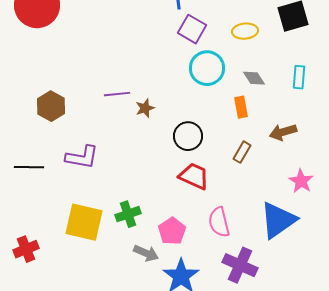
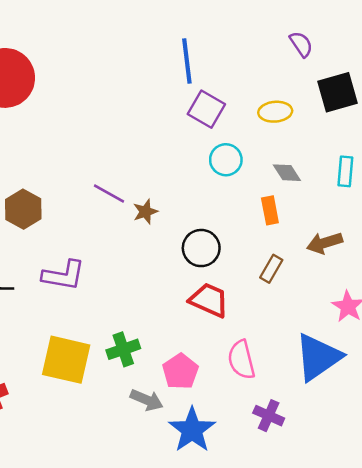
cyan circle: (207, 68) -> (226, 160), size x0.7
purple line: (117, 94) -> (109, 193), turned 35
purple cross: (240, 265) -> (269, 416), size x0.7

